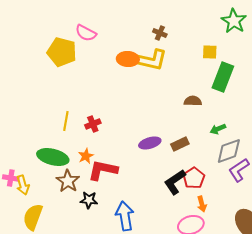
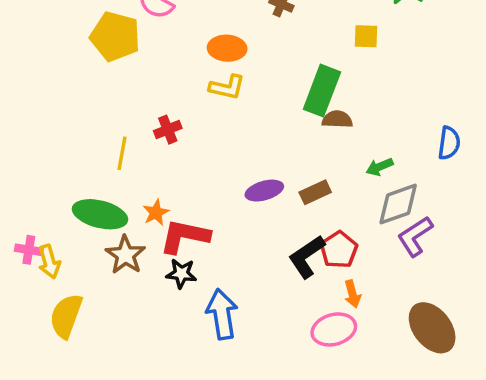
yellow L-shape: (152, 60) -> (227, 87), moved, size x0.7
green rectangle: (223, 77) -> (322, 91), moved
red cross: (93, 124) -> (168, 130), moved
black star: (89, 200) -> (181, 274), moved

